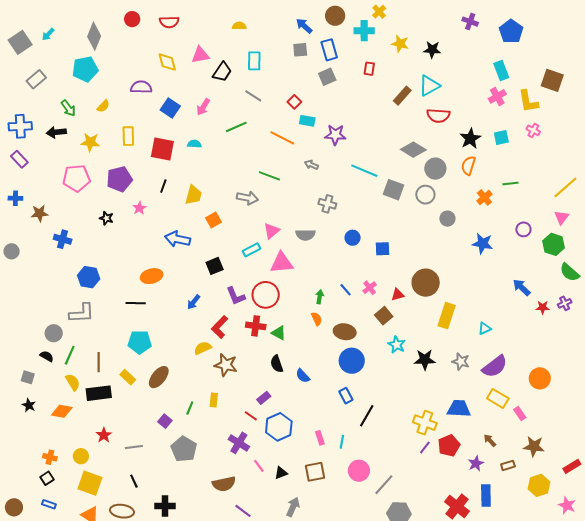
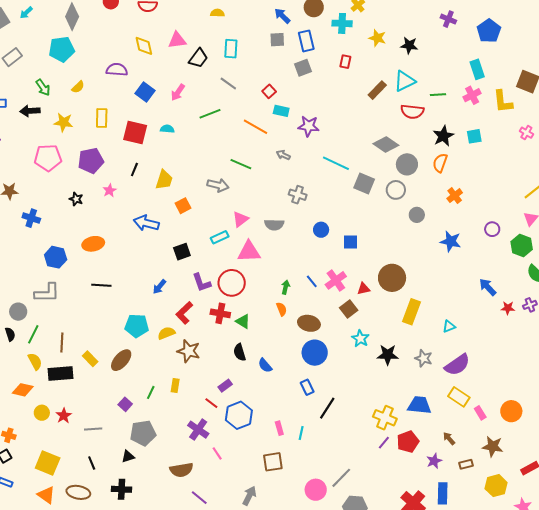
pink cross: (533, 130) -> (526, 133), moved
green line: (510, 183) -> (438, 95), moved
orange ellipse: (152, 276) -> (93, 244), moved
pink cross: (370, 288) -> (336, 280), size x1.5
cyan pentagon: (140, 342) -> (137, 326), moved
black semicircle: (47, 356) -> (10, 334), turned 40
orange circle: (540, 378) -> (511, 411), moved
gray pentagon: (184, 449) -> (143, 433), turned 30
yellow circle: (81, 456) -> (42, 413), moved
pink circle: (359, 471) -> (316, 490), moved
black triangle: (281, 473) -> (128, 457), moved

